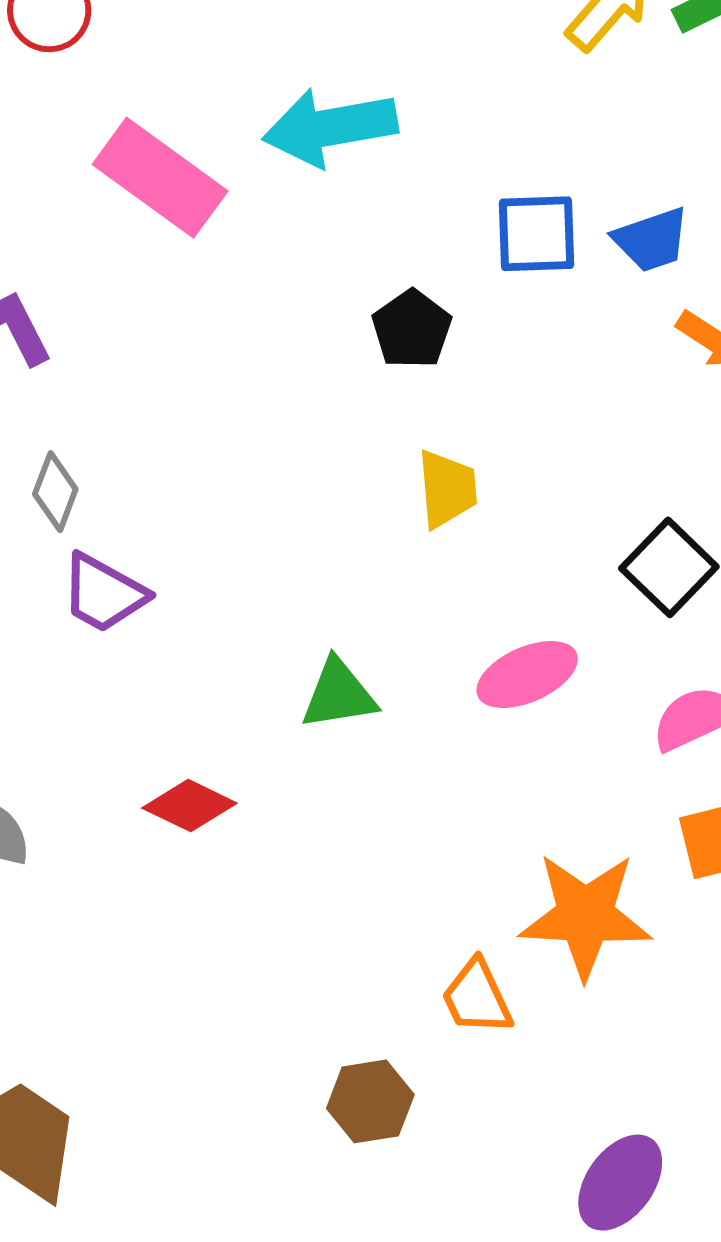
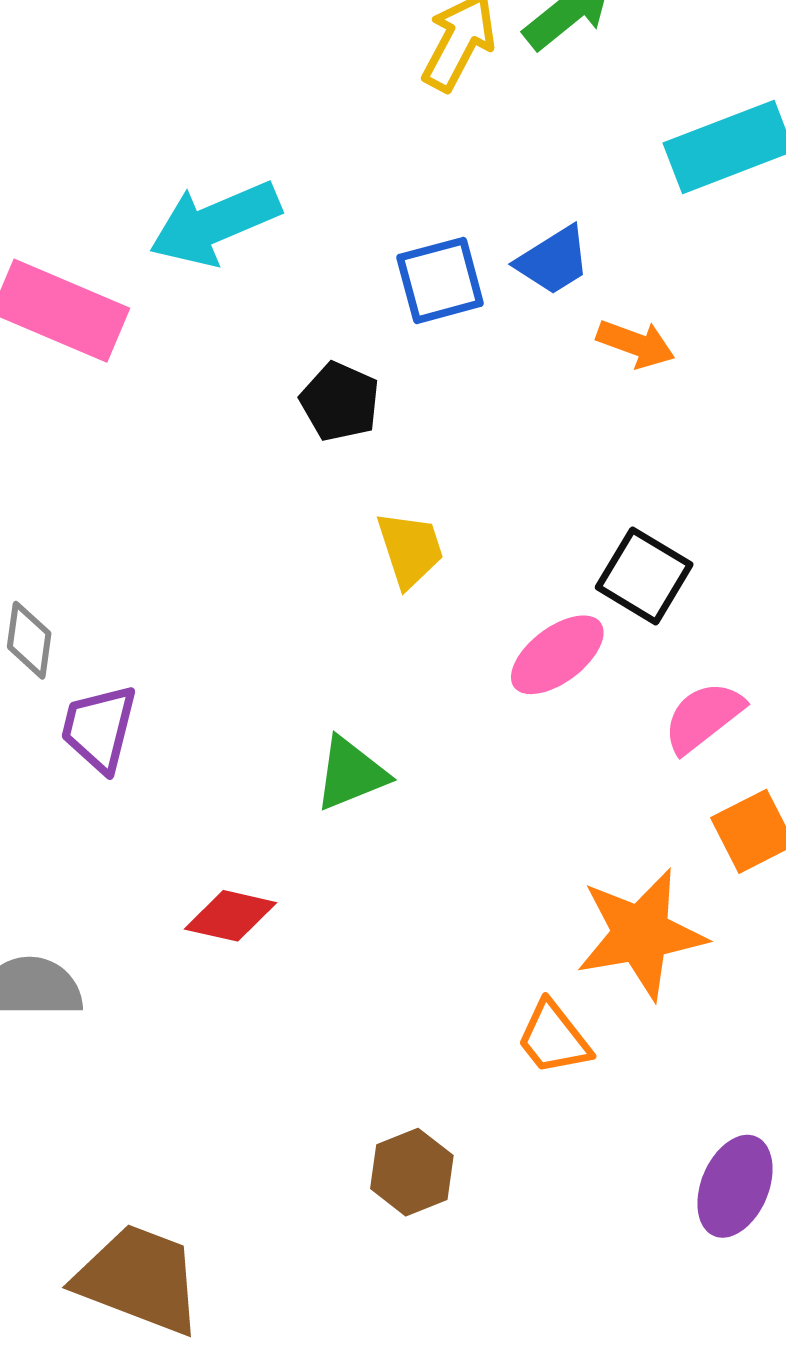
purple trapezoid: (104, 593) -> (99, 728), turned 88
pink ellipse: (527, 675) -> (557, 655), moved
brown hexagon: (370, 1101) -> (412, 1172), moved

